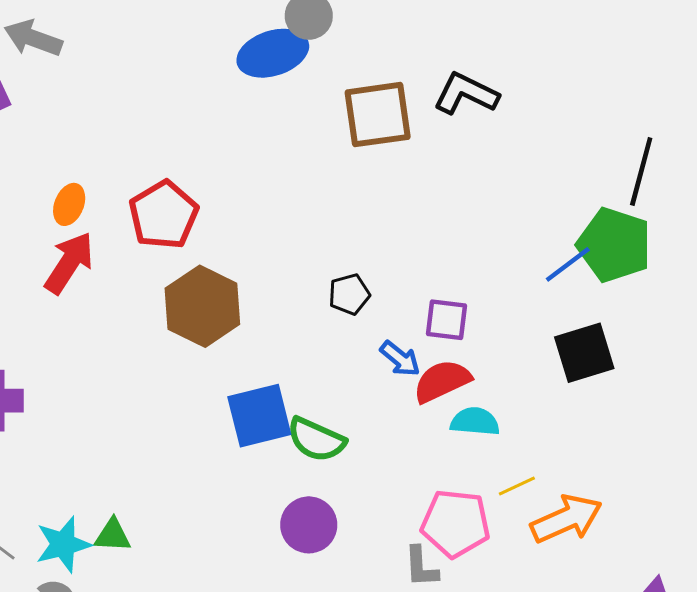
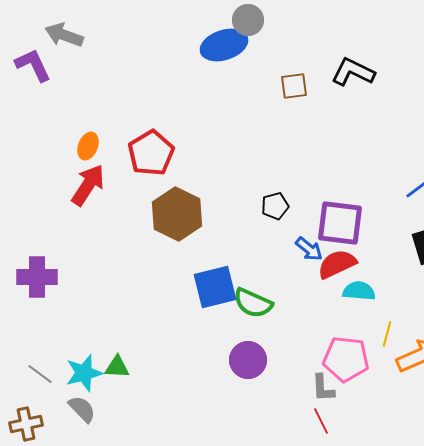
brown square: (378, 115) -> (294, 86), size x0.6
purple square: (447, 320) -> (340, 223), size x1.6
yellow line: (517, 486) -> (387, 334), turned -50

